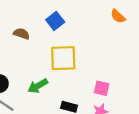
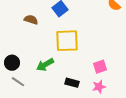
pink square: (102, 88) -> (100, 67), turned -32

